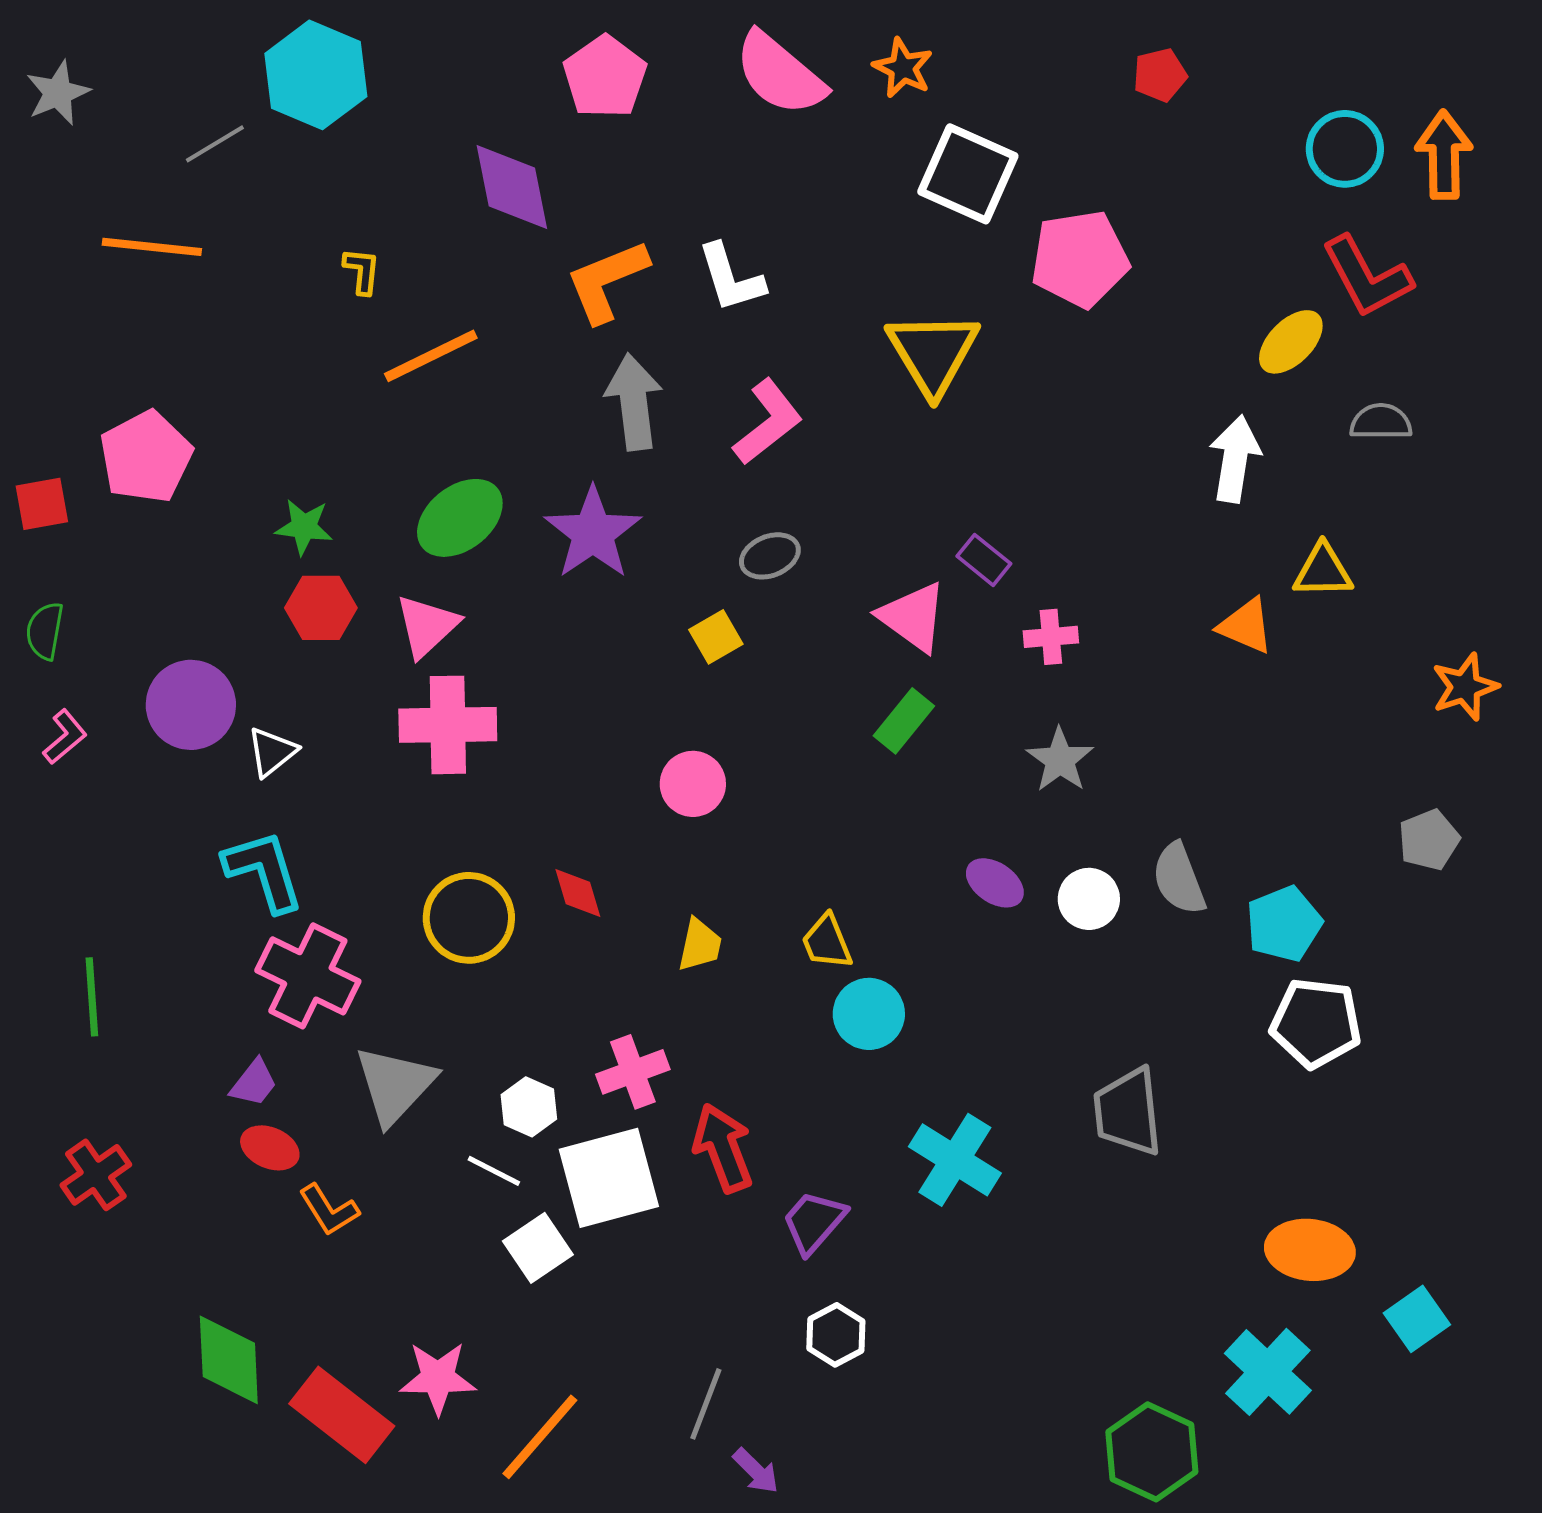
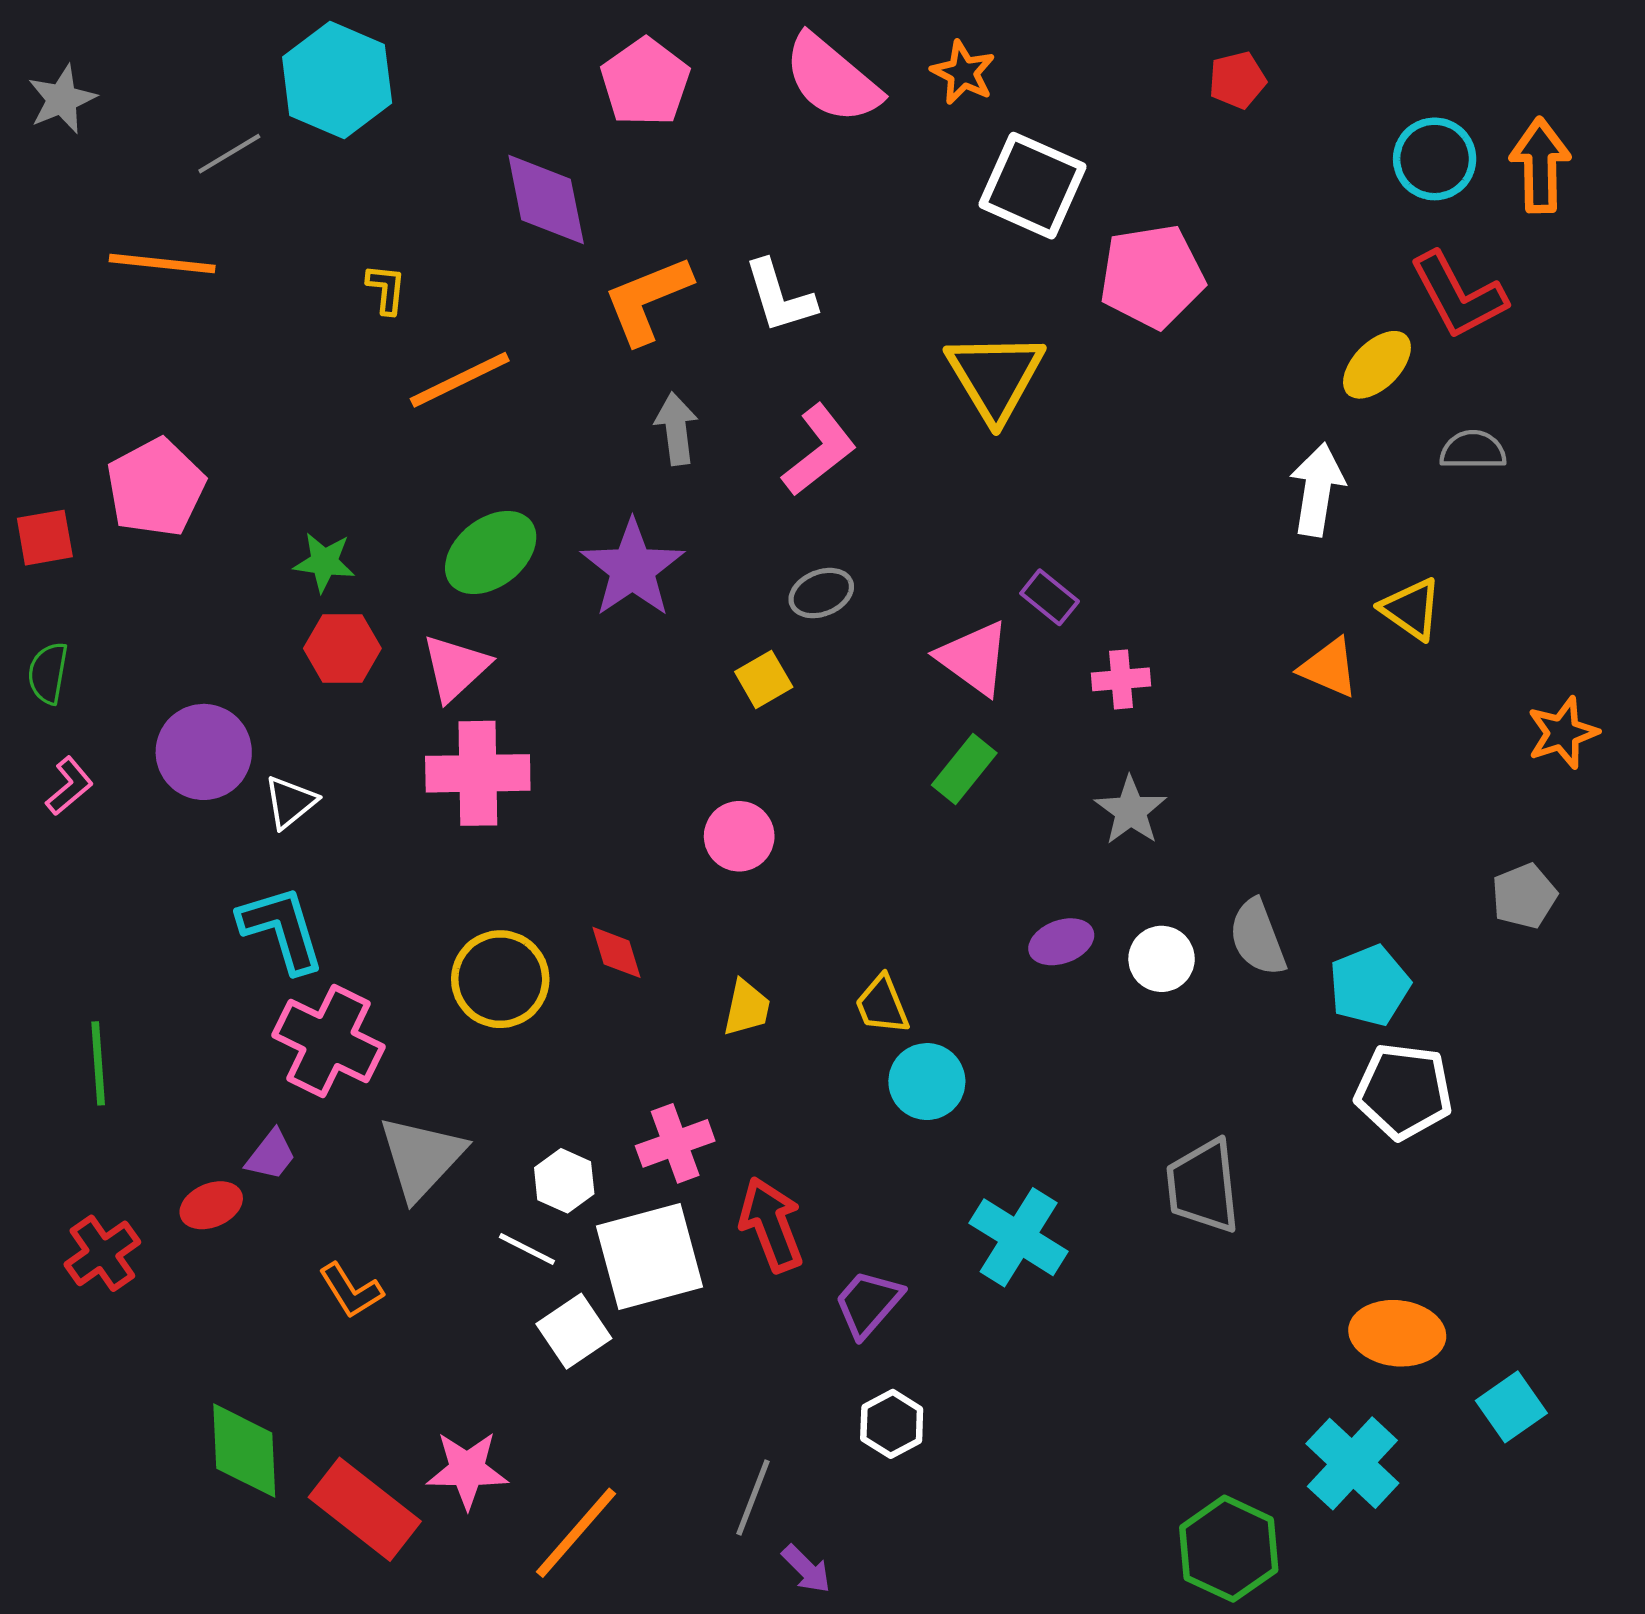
gray arrow: (634, 402) -> (676, 429), size x0.7
yellow triangle: (1323, 571) -> (1411, 609), turned 36
purple ellipse: (995, 883) -> (1061, 942), turned -54
red ellipse: (270, 1148) -> (211, 1205), moved, turned -46

